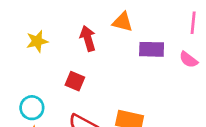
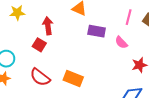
red arrow: (88, 38) -> (48, 26), moved

